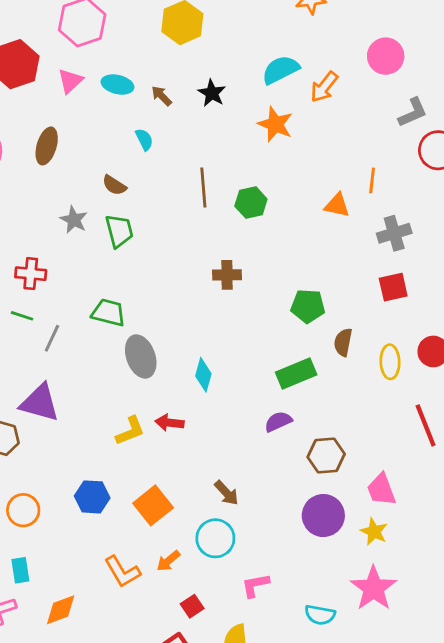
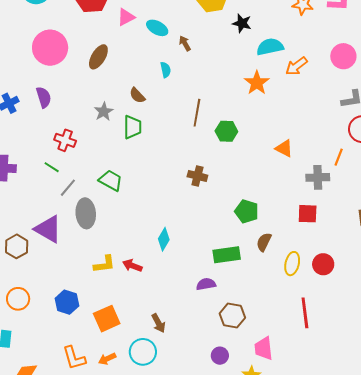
black star: (212, 93) -> (242, 23), moved, turned -30
orange line: (372, 180) -> (339, 157), moved
gray ellipse: (141, 356) -> (86, 213), moved
purple circle: (323, 516) -> (220, 356), size x0.6

